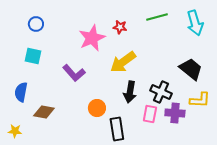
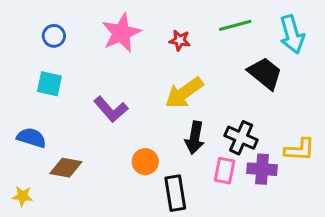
pink star: (92, 38) -> (121, 33), moved
black trapezoid: (191, 69) -> (265, 73), moved
blue semicircle: (21, 92) -> (31, 138), turned 96

